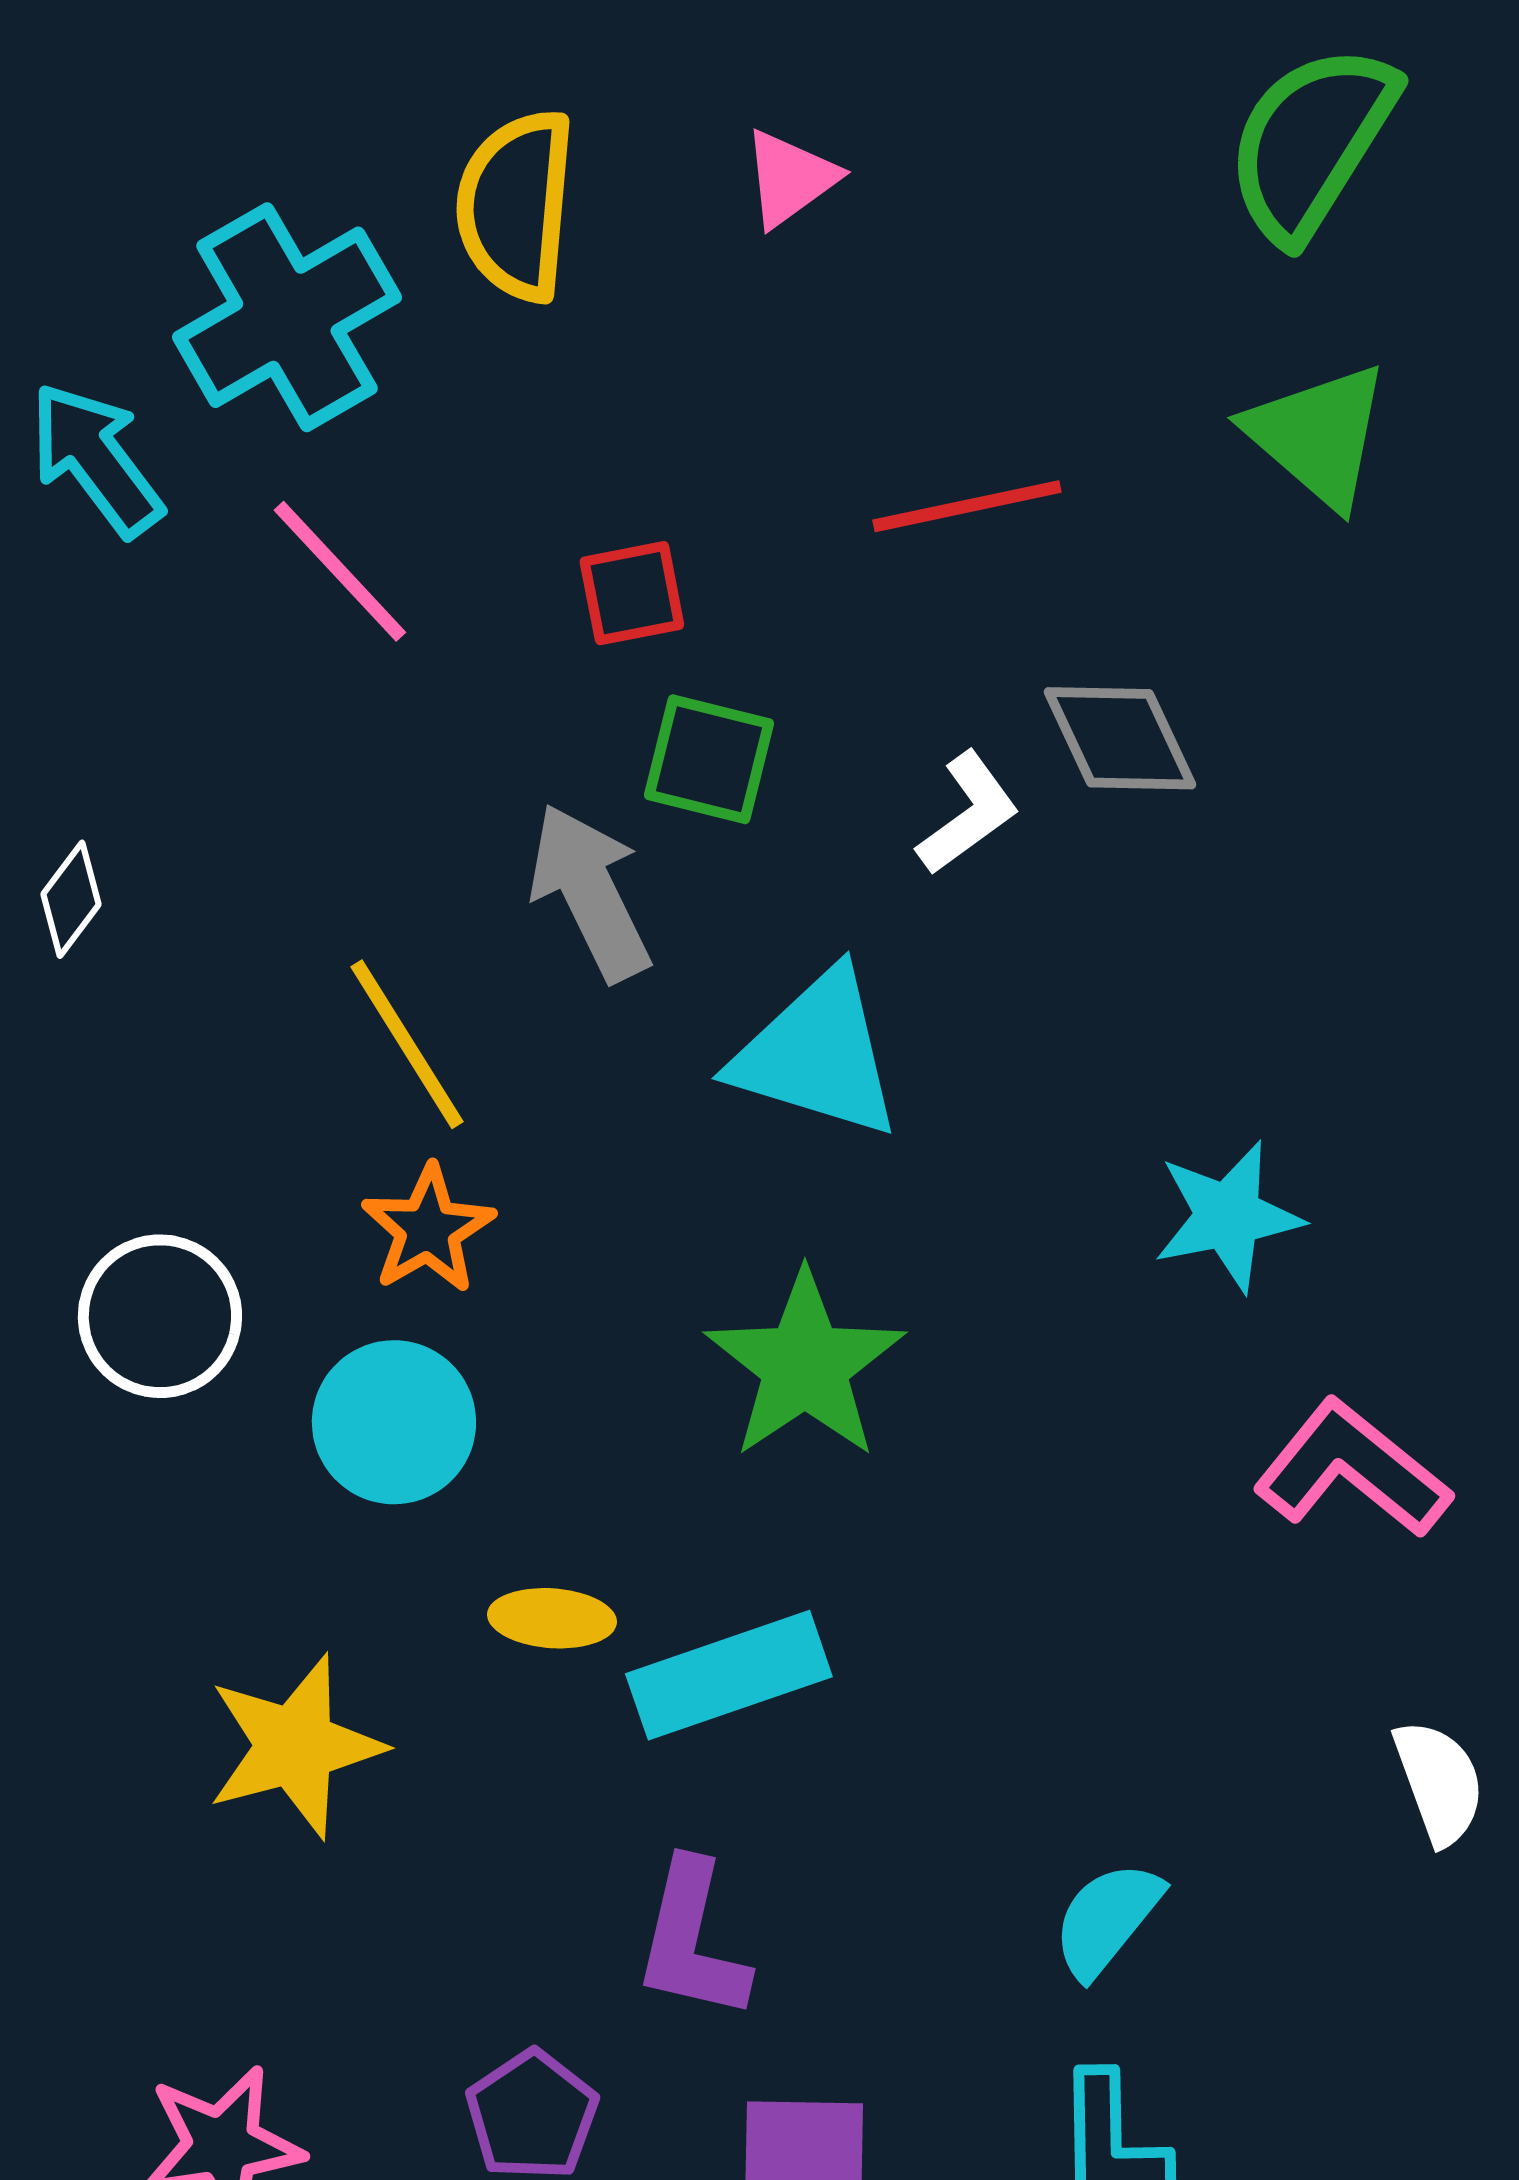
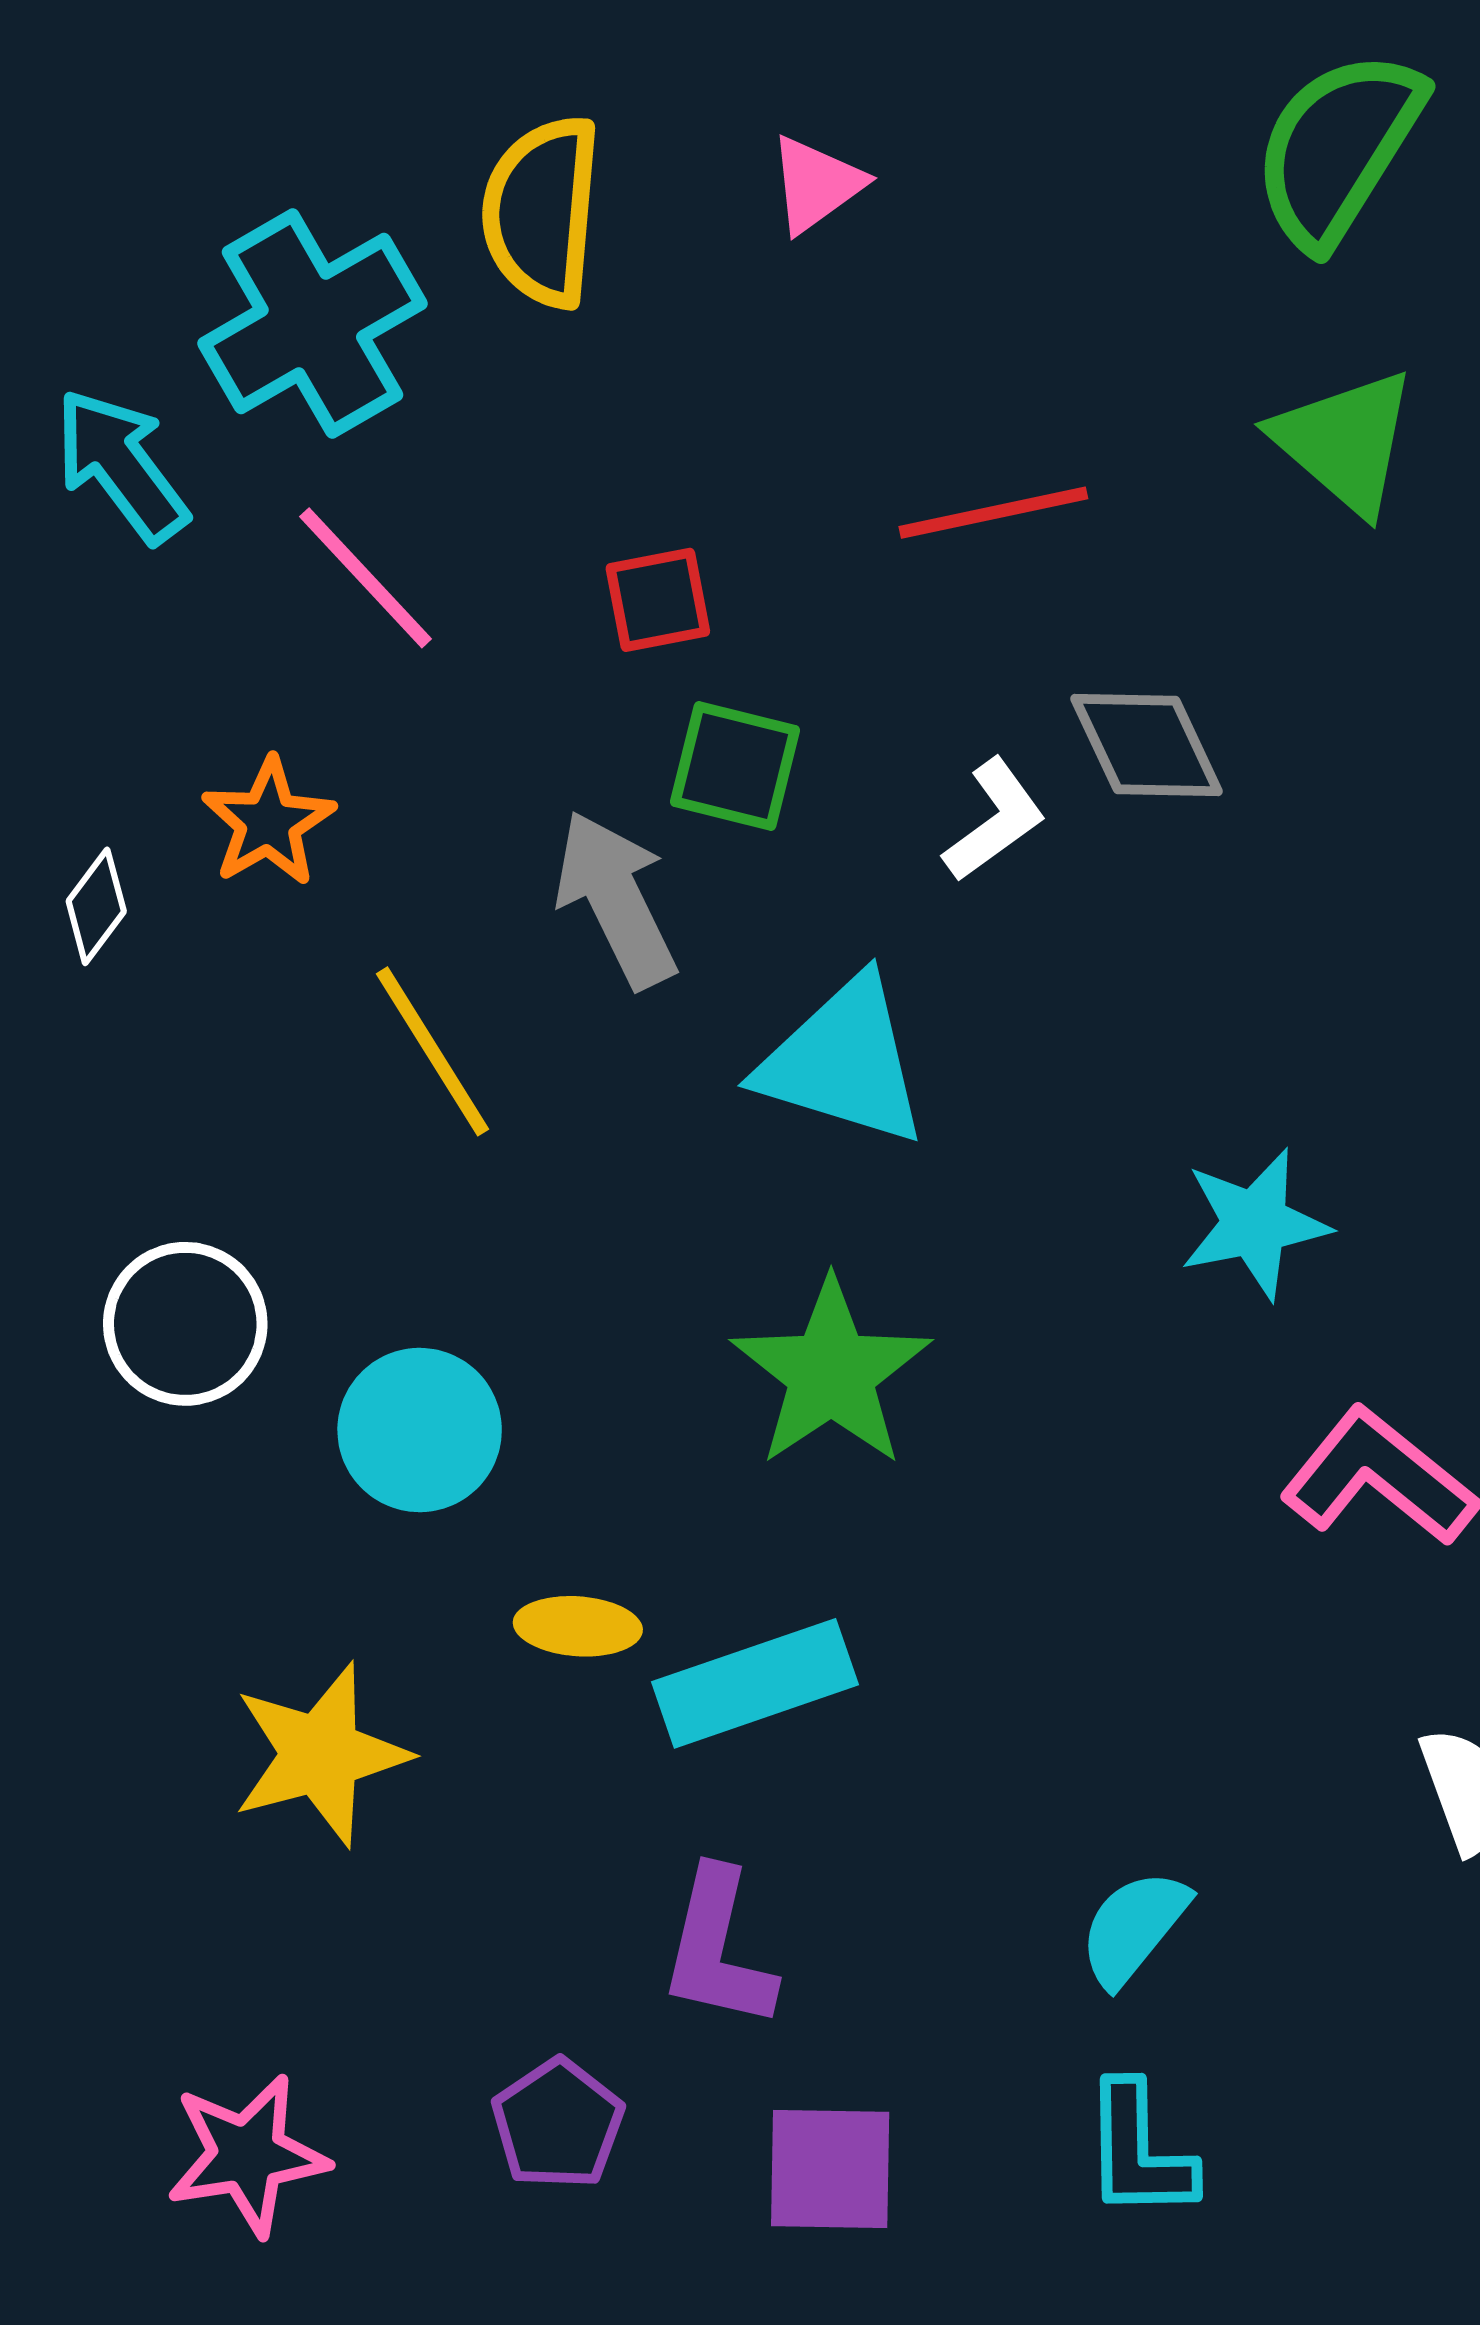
orange star: (428, 1229) -> (268, 822), moved

